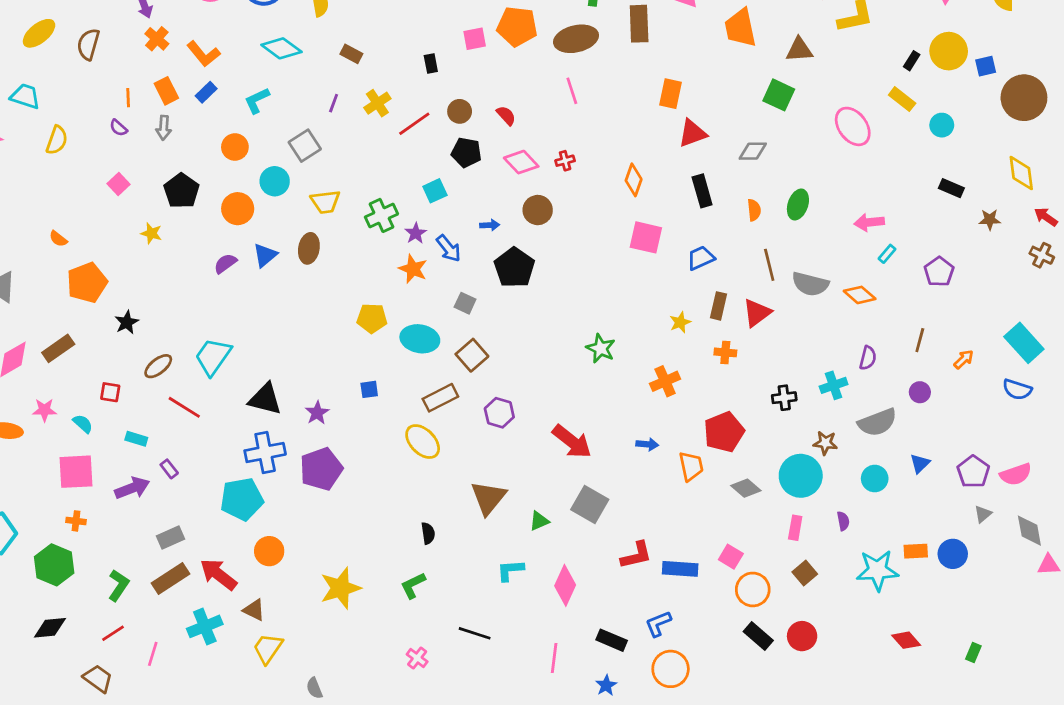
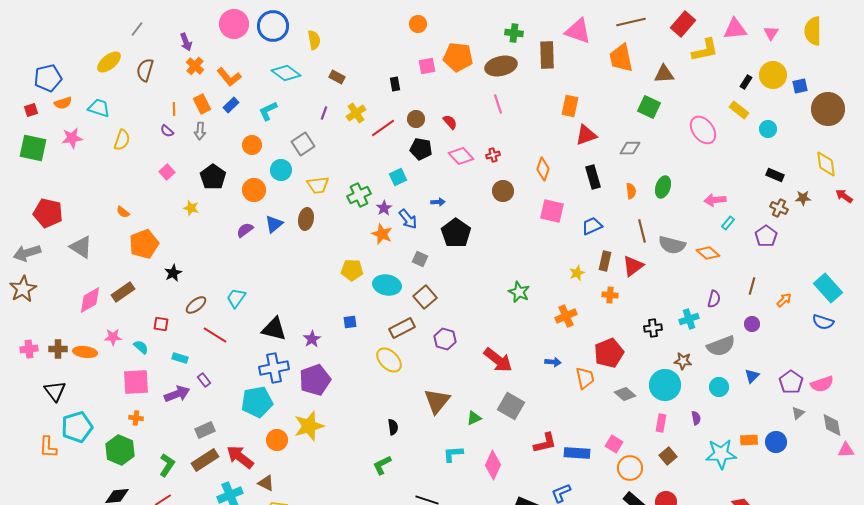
brown circle: (538, 210) -> (503, 191), moved
brown cross: (1042, 255) -> (779, 208), moved
cyan trapezoid: (213, 357) -> (236, 298), size x0.7
yellow star: (340, 588) -> (309, 426), moved

